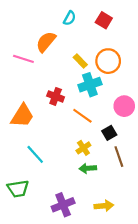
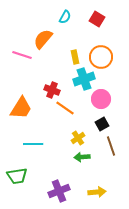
yellow rectangle: (80, 61) -> (75, 57), turned 32
pink circle: (124, 106) -> (101, 99), moved
orange line: (82, 116) -> (65, 108), moved
cyan line: (35, 154) -> (33, 144), turned -48

